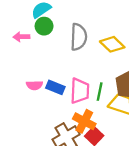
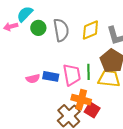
green circle: (44, 26) -> (38, 28), moved
pink arrow: (21, 37) -> (11, 27), moved
yellow diamond: (112, 44) -> (90, 30), turned -55

